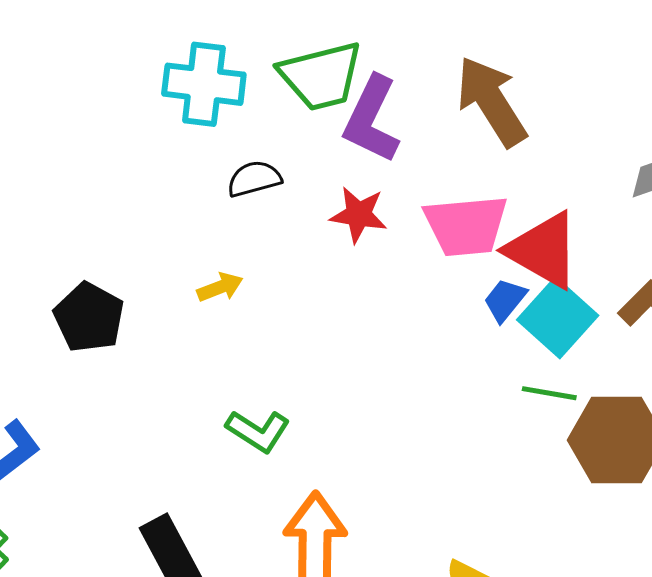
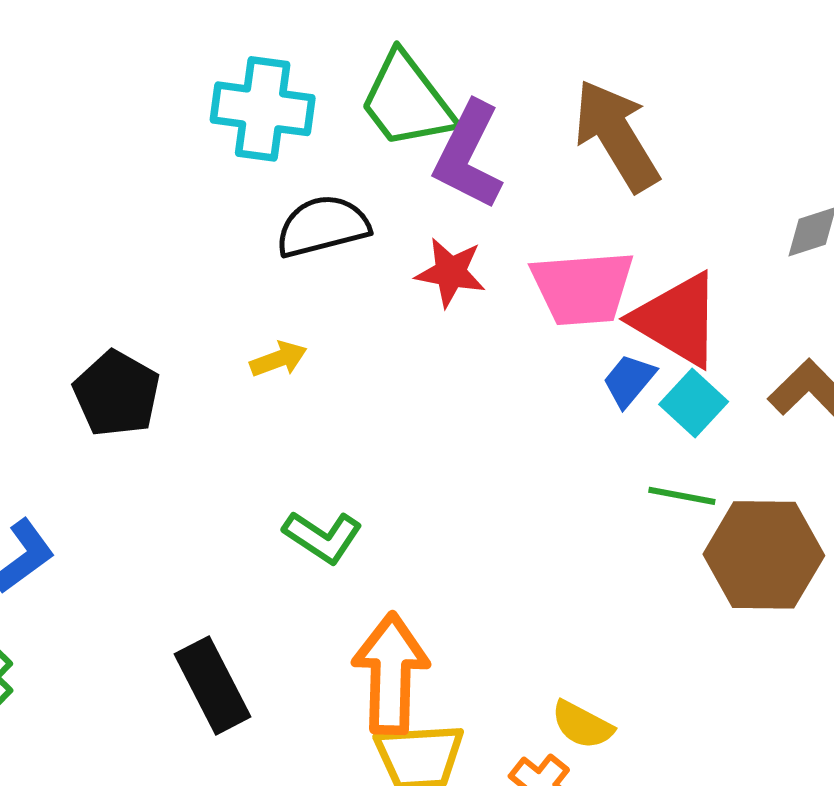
green trapezoid: (321, 76) -> (407, 101), turned 66
black semicircle: (254, 179) -> (323, 226), size x1.4
cyan square: (558, 318) -> (694, 403), size x0.7

